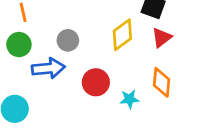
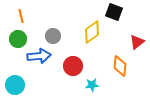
red triangle: (162, 38) -> (137, 42), moved
cyan star: (129, 99) -> (92, 85), moved

